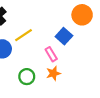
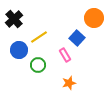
orange star: (53, 73) -> (69, 83), moved
green circle: (27, 77) -> (38, 65), moved

